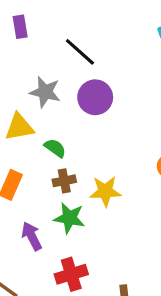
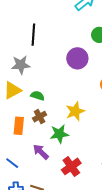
black line: (80, 52) -> (33, 35), turned 70
purple circle: (95, 97) -> (77, 58), moved
brown cross: (64, 181) -> (40, 117), moved

